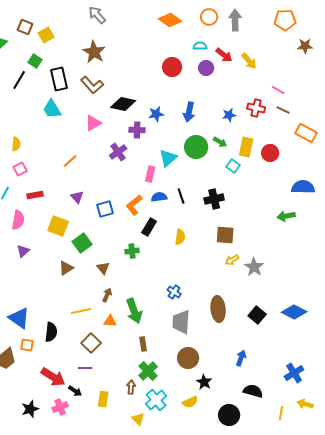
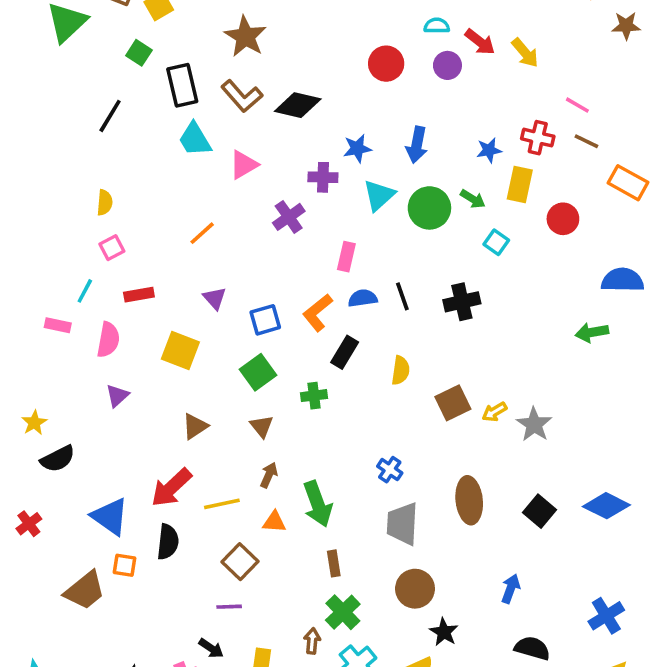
black line: (19, 80) -> (110, 116), moved
black diamond: (123, 104) -> (298, 105), moved
cyan trapezoid: (52, 109) -> (195, 139), moved
yellow rectangle: (246, 147) -> (520, 184), moved
cyan triangle: (168, 158) -> (379, 195), moved
brown square: (225, 235) -> (453, 403), moved, turned -30
green square: (82, 243) -> (258, 372), moved
red arrow: (53, 377) -> (171, 488), moved, turned 105

